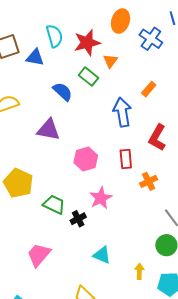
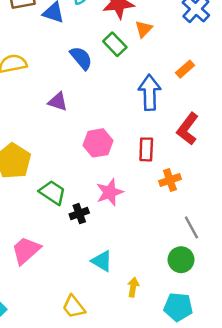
purple triangle: (48, 130) -> (58, 102), size x0.7
yellow arrow: (139, 271) -> (133, 287), moved

